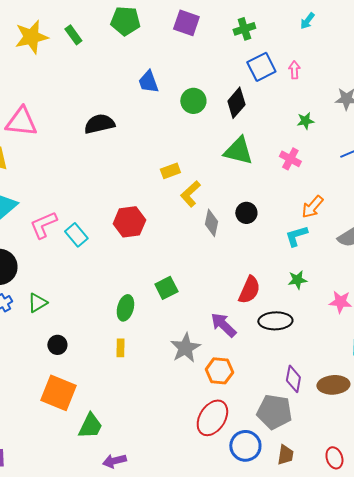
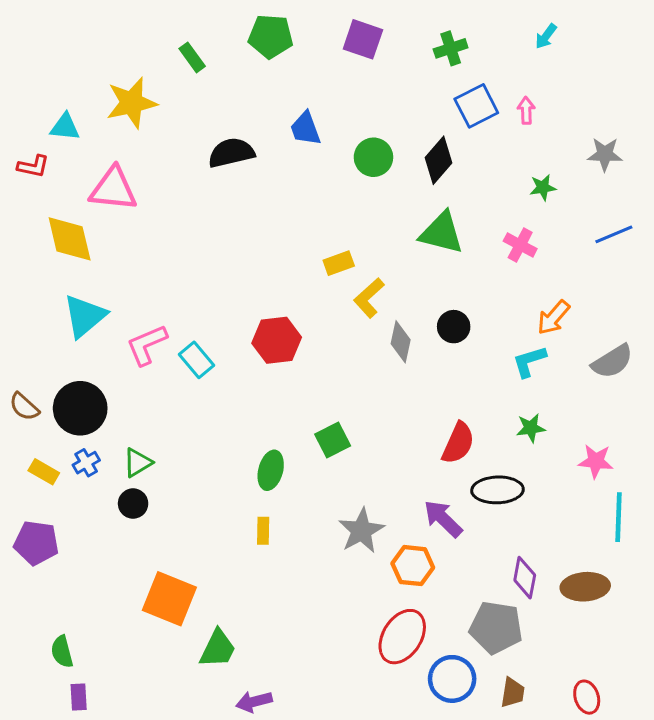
yellow star: (31, 37) -> (132, 103), moved
black semicircle: (99, 124) -> (231, 153), moved
purple arrow: (223, 325) -> (443, 519), moved
black circle: (57, 345) -> (133, 504), moved

